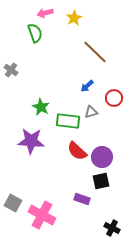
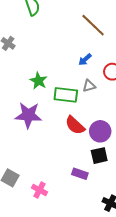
pink cross: (42, 215) -> (40, 190), size x0.6

